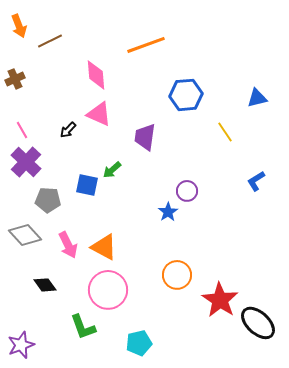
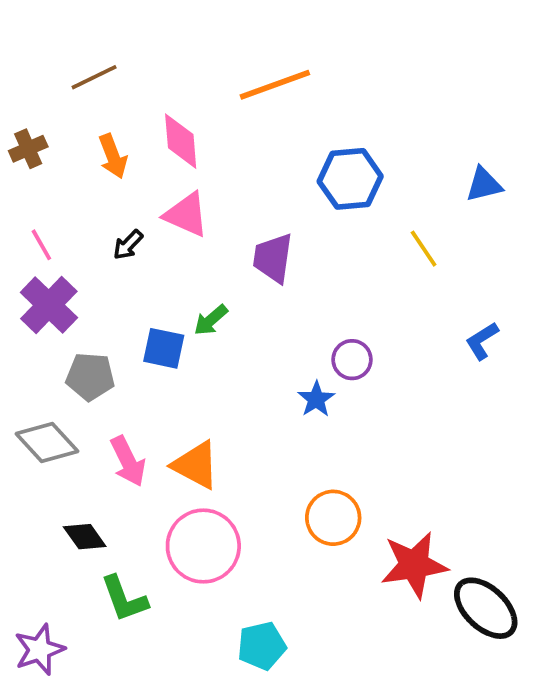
orange arrow: (19, 26) -> (113, 156), moved
red star: (220, 300) -> (414, 565), turned 30
green L-shape: (83, 327) -> (124, 599), moved

